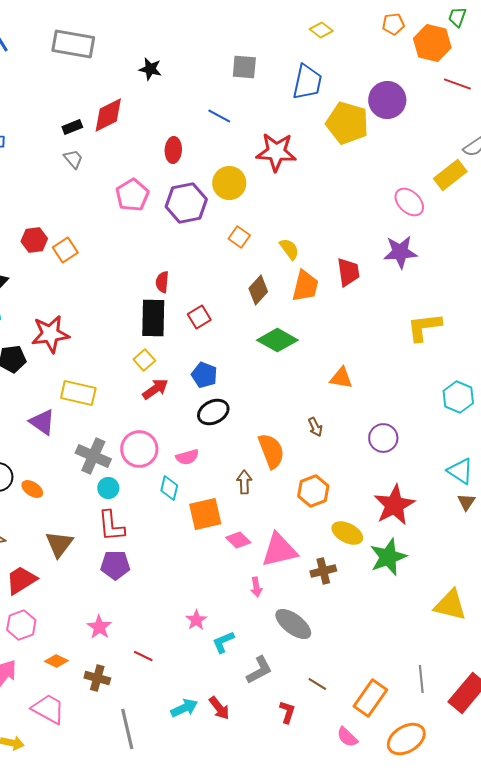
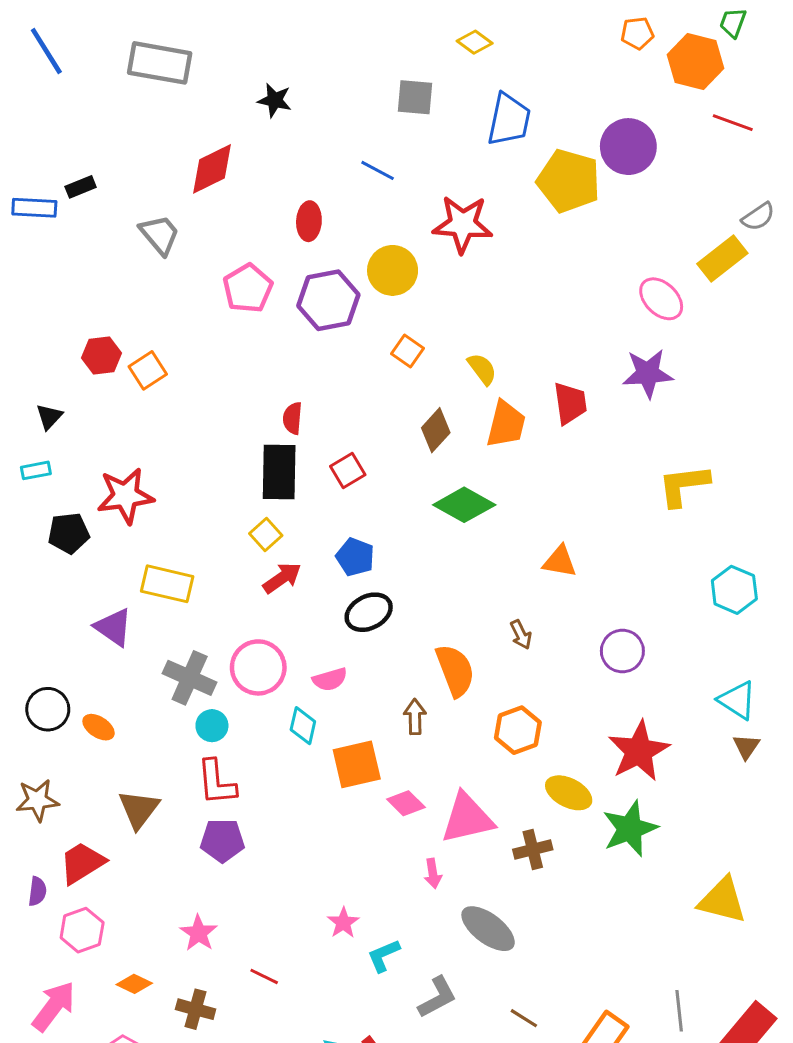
yellow diamond: (321, 30) -> (475, 42), moved
black rectangle: (72, 127) -> (81, 187), moved
gray trapezoid: (73, 159) -> (160, 235), size x1.4

